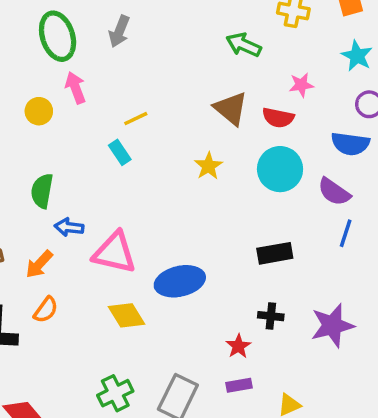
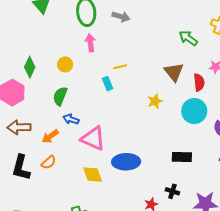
gray arrow: (119, 31) -> (121, 17), turned -108
yellow circle: (39, 111) -> (65, 64), moved
red semicircle: (278, 118) -> (199, 82), turned -120

